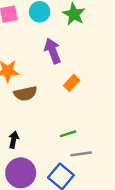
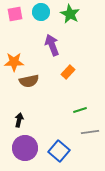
green line: (68, 134) -> (80, 110), moved
gray line: (81, 154) -> (90, 132), moved

